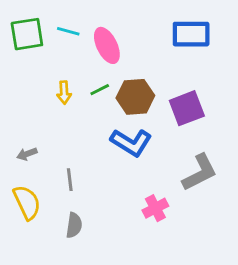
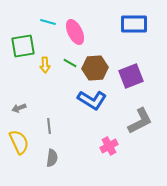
green square: (27, 34) -> (23, 46), moved
green line: (100, 90) -> (70, 63), turned 56

